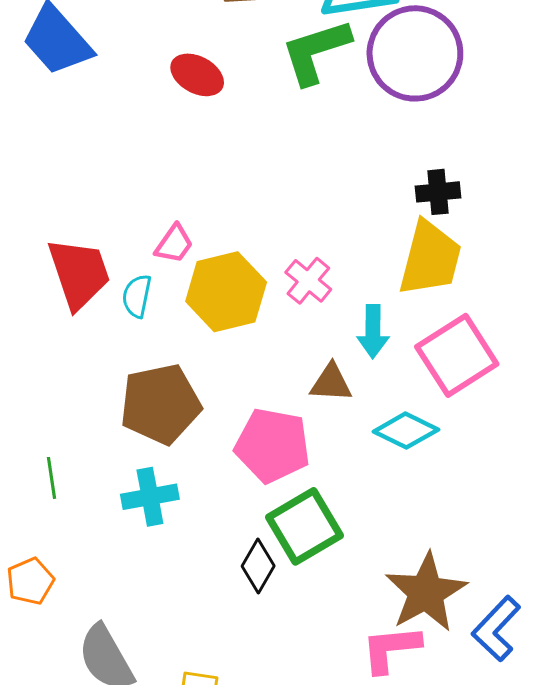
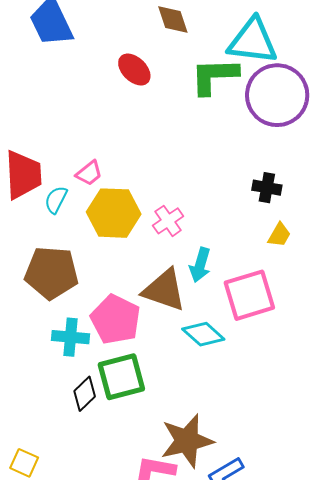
yellow trapezoid: (430, 258) -> (279, 235), moved, size x0.5
brown triangle: (331, 383) -> (164, 290), size x1.6
cyan cross: (150, 497) -> (71, 337), moved

